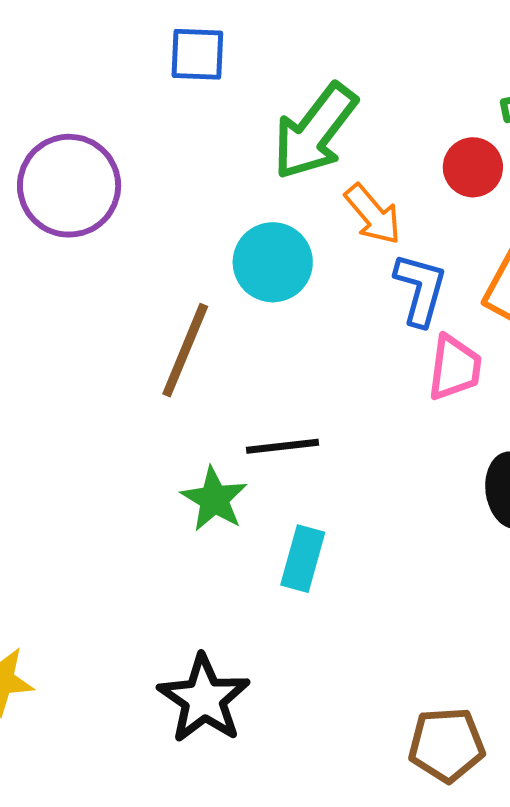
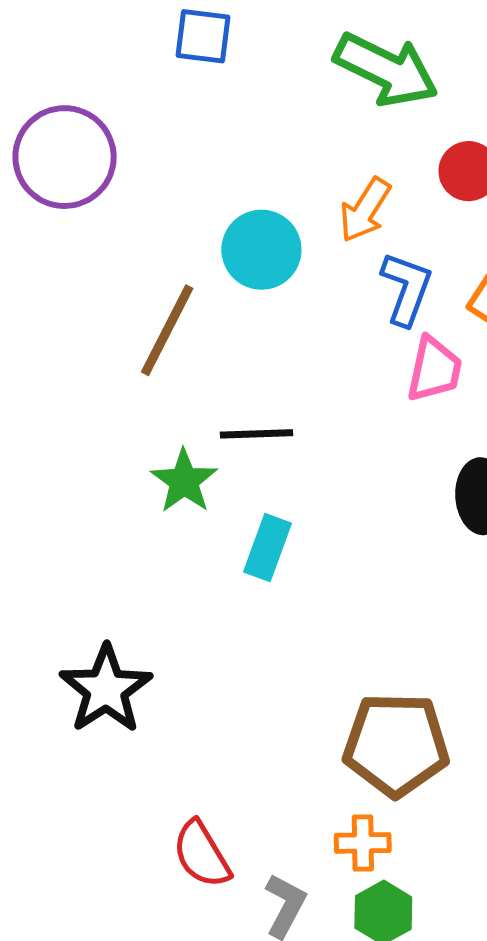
green arrow: (315, 132) -> (386, 69), moved, turned -106
orange arrow: (373, 214) -> (365, 210), turned 68
black star: (204, 699) -> (106, 689), moved
brown pentagon: (447, 745) -> (396, 745), size x1.4

